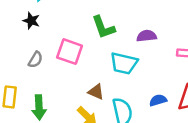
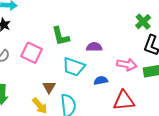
brown triangle: (96, 92) -> (49, 87), turned 32
blue semicircle: (158, 100) -> (101, 80), moved

